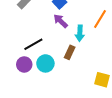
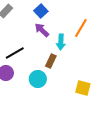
cyan circle: (45, 63) -> (38, 79), moved

